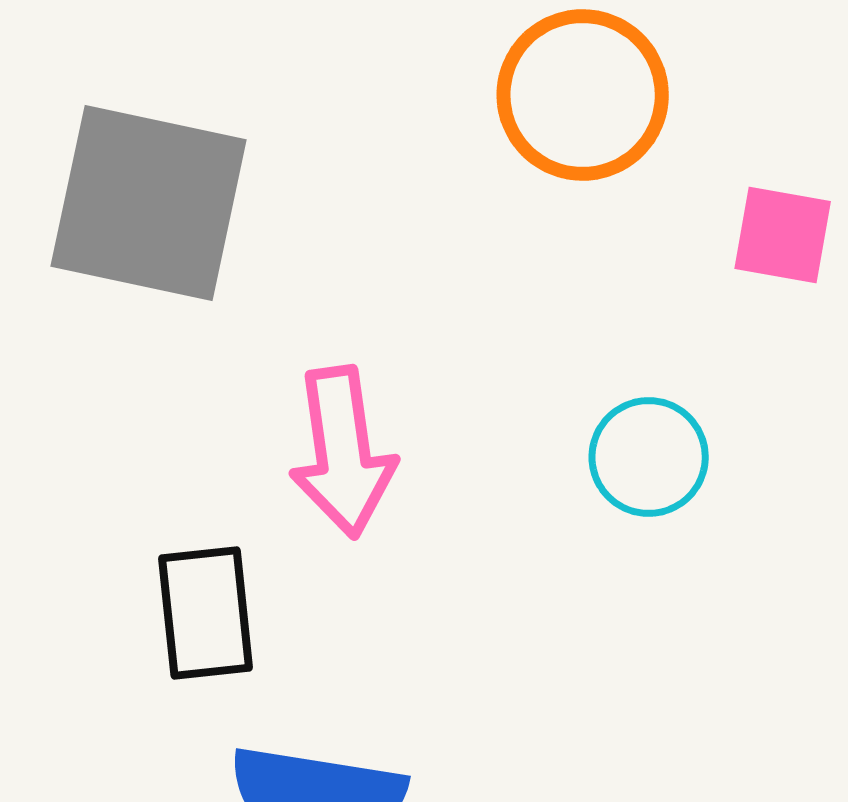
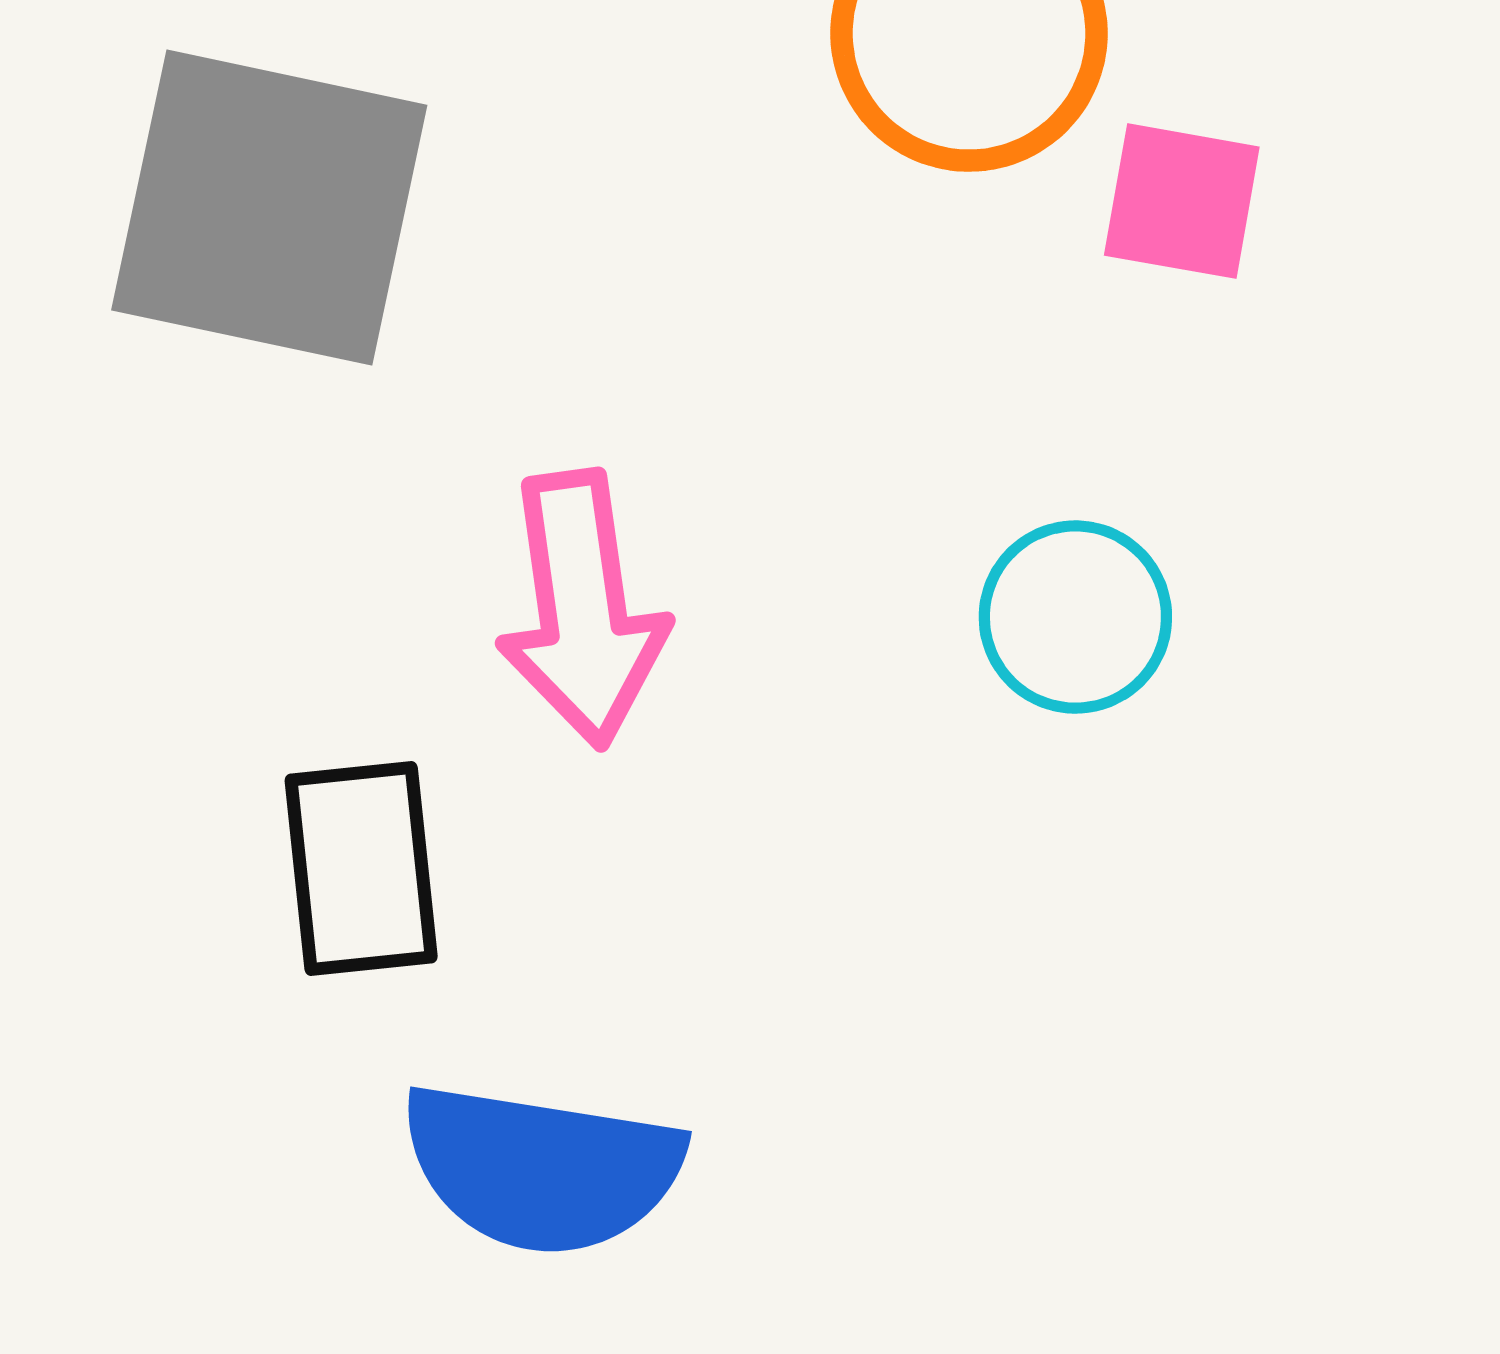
pink square: (783, 235) -> (1182, 201), moved

